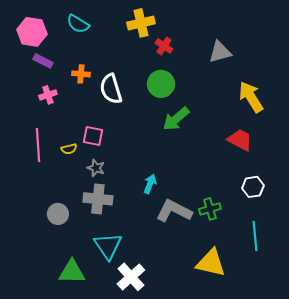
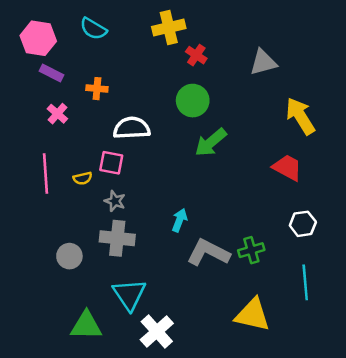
white semicircle: (111, 89) -> (132, 128), moved, turned 104
pink cross: (48, 95) -> (57, 114), turned -30

